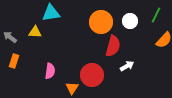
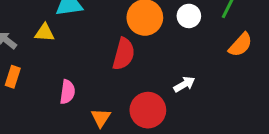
red semicircle: (113, 46) -> (124, 54), moved
red circle: (92, 75) -> (148, 110), moved

